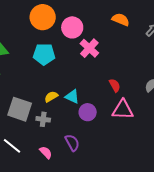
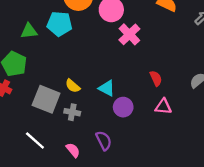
cyan pentagon: (44, 54) -> (59, 24), moved
yellow semicircle: (51, 97) -> (73, 86), moved, turned -112
pink triangle: (123, 110) -> (163, 107), size x0.7

